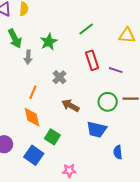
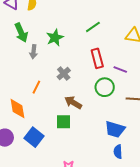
green circle: (108, 102) -> (105, 87), moved
orange diamond: (32, 117) -> (17, 109), moved
blue trapezoid: (97, 129) -> (115, 129), moved
green square: (52, 137) -> (63, 122), moved, turned -35
blue square: (34, 155) -> (34, 137), moved

